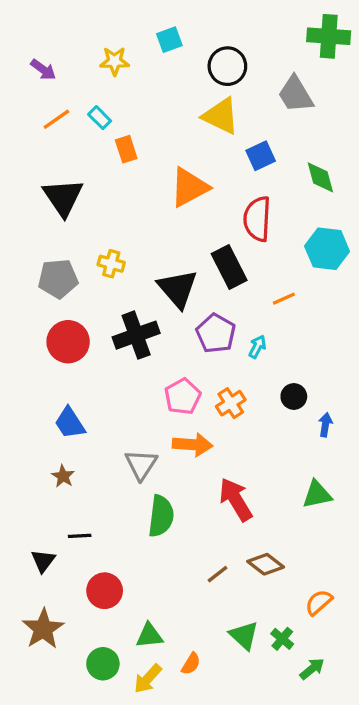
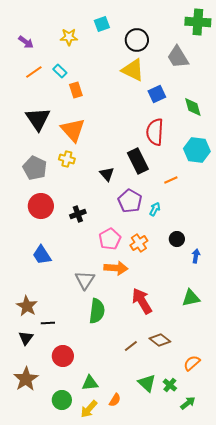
orange triangle: (189, 187) -> (73, 130), moved, turned -44
gray pentagon: (58, 279) -> (35, 168), turned 30
black triangle: (178, 289) -> (107, 174), size x0.6
black cross: (136, 335) -> (78, 214), moved, size x0.6
brown star: (63, 476) -> (27, 306), moved, size x1.5

